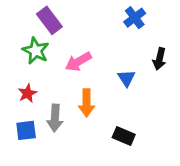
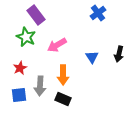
black arrow: (159, 59) -> (119, 54), moved
black rectangle: (124, 136) -> (63, 99), moved

